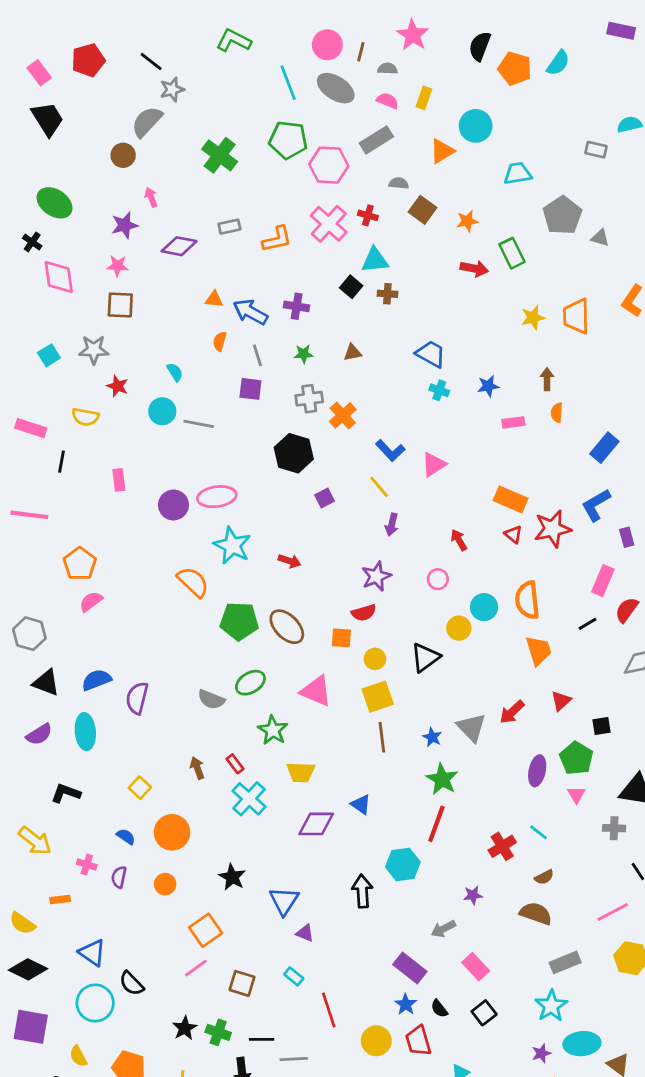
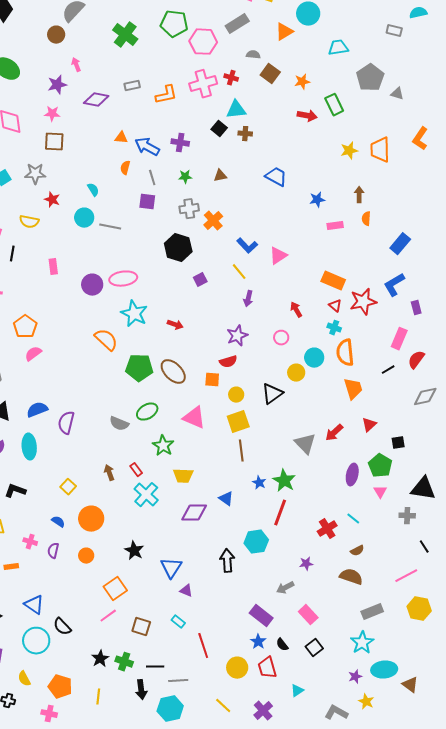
pink cross: (329, 224) -> (203, 84), turned 32
cyan cross: (439, 390) -> (334, 328), moved
blue star: (432, 737) -> (259, 483), moved

